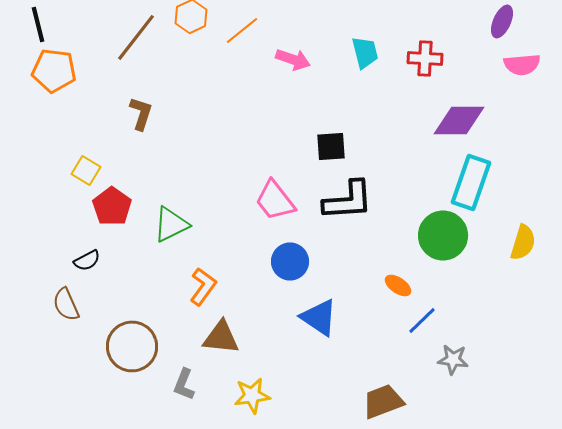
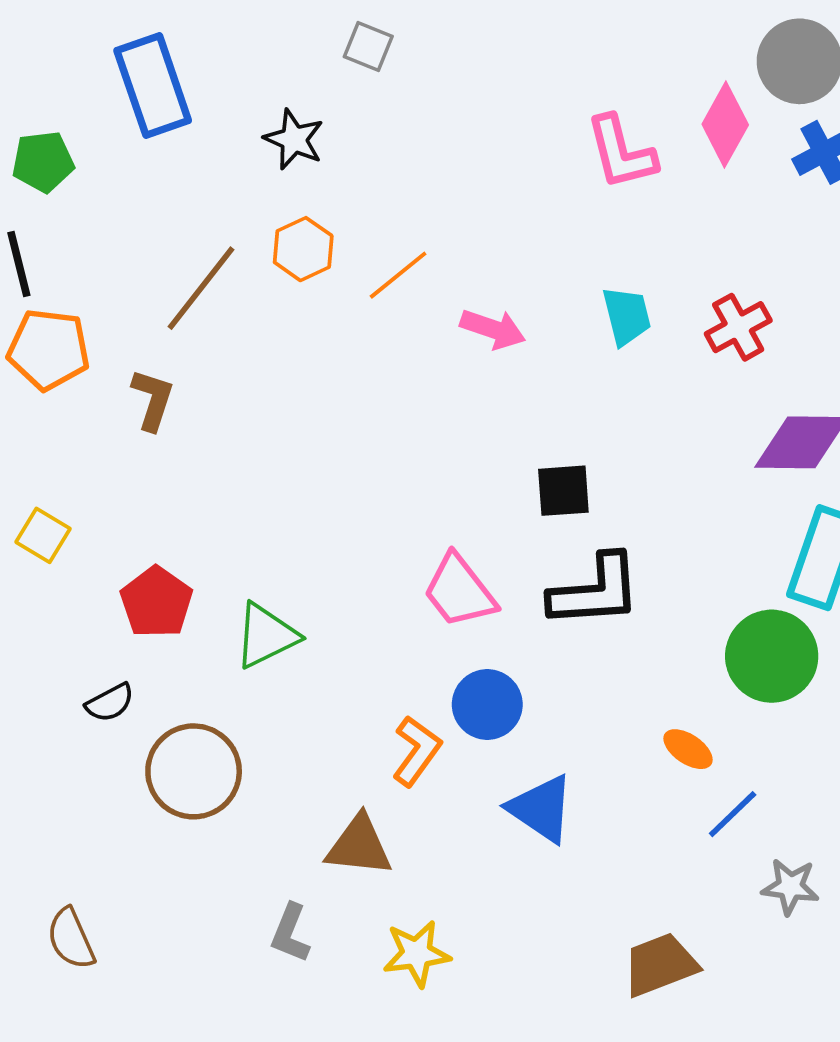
red cross: (425, 58) -> (738, 327), turned -32
brown L-shape: (141, 113) -> (153, 400), moved
yellow square: (86, 170) -> (43, 535), moved
orange L-shape: (203, 286) -> (417, 751), moved
brown semicircle: (66, 304) -> (71, 939), moved
brown circle: (132, 346) -> (194, 771), moved

